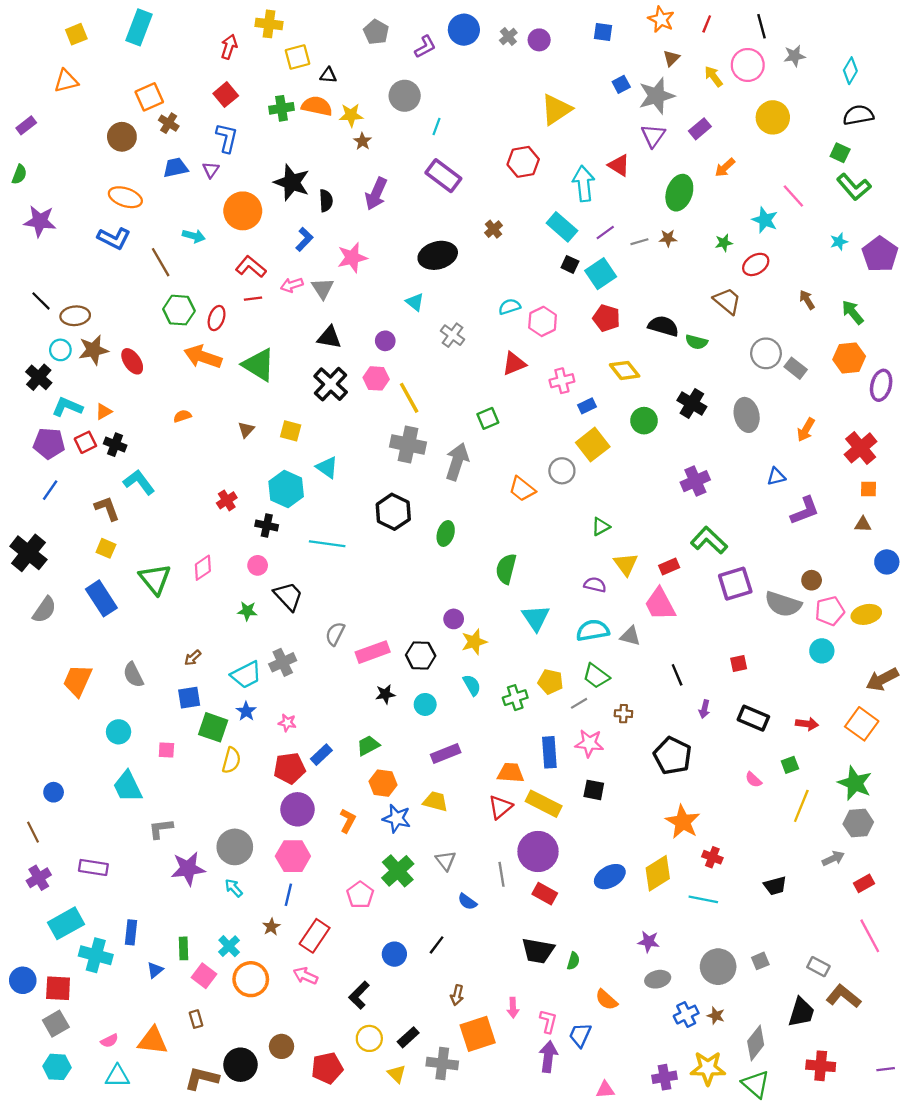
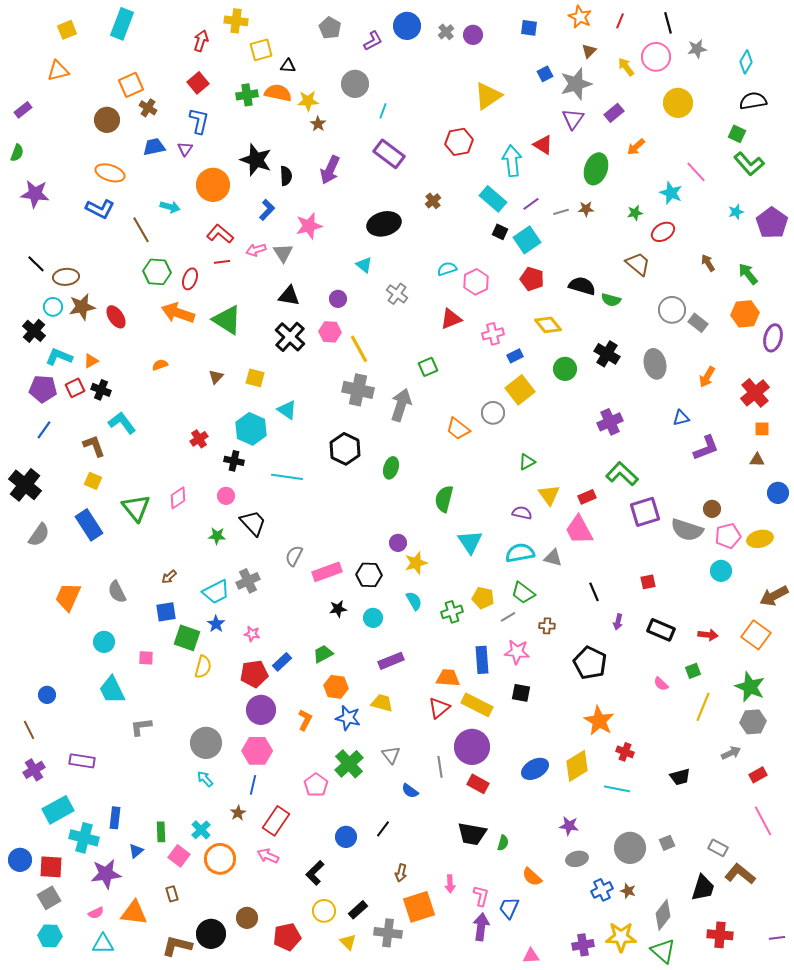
purple star: (188, 869) -> (106, 874), moved

